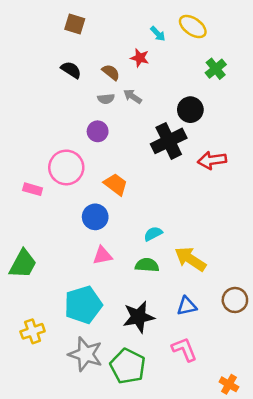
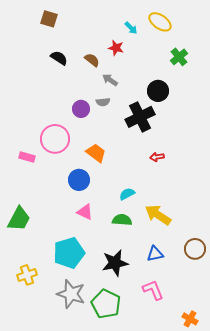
brown square: (75, 24) -> (49, 19), moved
gray semicircle: (106, 99) -> (103, 102), moved
red arrow: (212, 160) -> (157, 157), moved, size x0.6
pink triangle: (102, 255) -> (85, 212), turned 36

